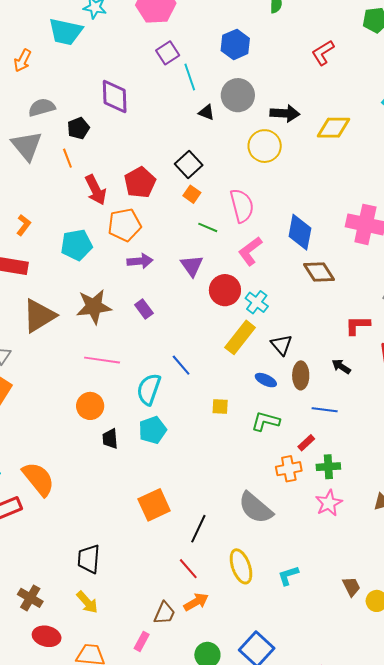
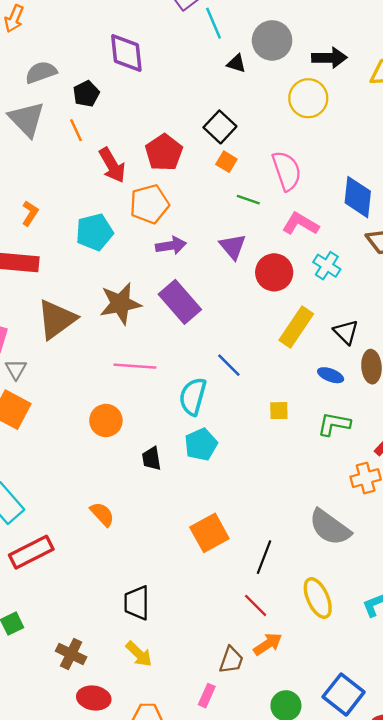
pink L-shape: (250, 251) -> (300, 224), turned 72
cyan cross: (257, 302) -> (327, 266), moved
purple rectangle: (144, 309) -> (180, 302), size x1.8
orange circle: (90, 406) -> (106, 420), moved
orange semicircle: (38, 479) -> (102, 514), moved, size x0.6

